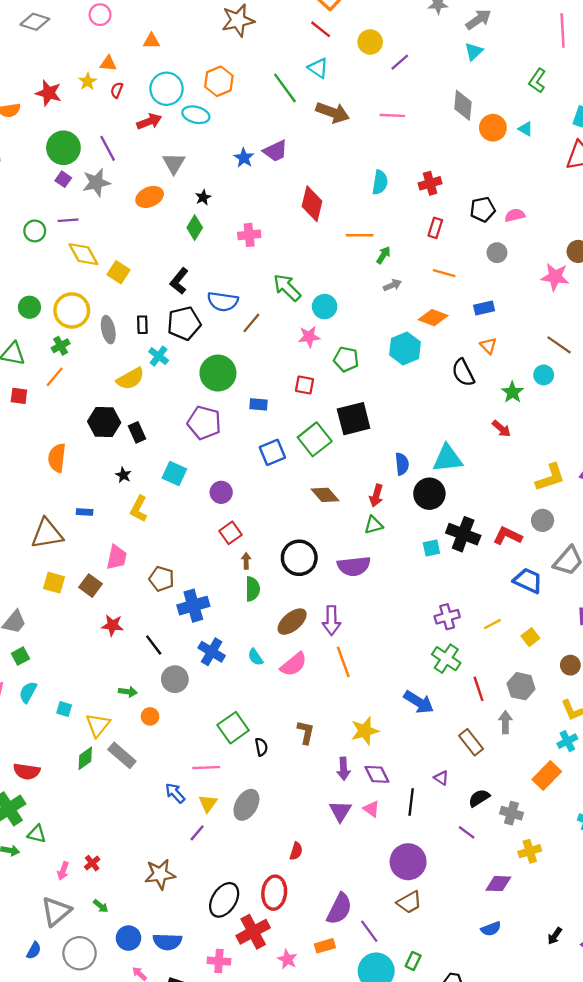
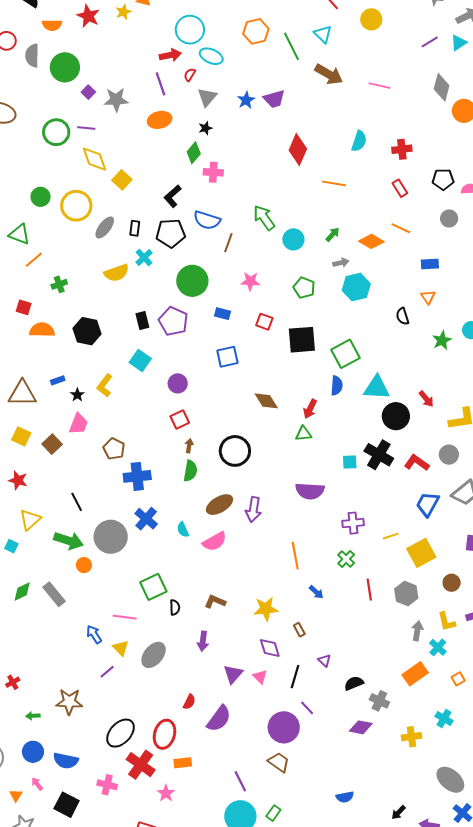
purple line: (400, 62) -> (430, 42), moved
orange hexagon: (219, 81) -> (256, 31), moved
red semicircle: (117, 90) -> (190, 75), moved
green circle: (63, 148) -> (65, 67), moved
purple line: (108, 148) -> (161, 84), moved
gray triangle: (174, 163) -> (207, 97), moved
red rectangle: (435, 228) -> (400, 188), turned -60
green circle: (35, 231) -> (56, 132), size x1.4
pink cross: (249, 235) -> (213, 172), moved
green arrow: (383, 255) -> (333, 234), moved
gray arrow: (392, 285) -> (341, 263), moved
orange diamond: (433, 318) -> (371, 241), moved
brown line: (251, 323) -> (228, 243), turned -30
gray ellipse: (108, 330) -> (105, 227), turned 40
pink star: (309, 337) -> (250, 281), moved
green cross: (61, 346) -> (59, 284), moved
black semicircle: (463, 373) -> (403, 316), size x0.7
orange line: (55, 377) -> (34, 260), moved
red square: (305, 385) -> (264, 322), moved
red square: (19, 396) -> (24, 307), moved
black hexagon: (104, 422) -> (87, 331), moved
red arrow: (501, 429) -> (426, 399), moved
black rectangle: (137, 432) -> (142, 321), moved
green square: (315, 439) -> (345, 354), moved
orange semicircle: (57, 458) -> (42, 330), turned 75
black star: (123, 475) -> (77, 395), moved
black circle: (429, 494) -> (396, 416), moved
blue rectangle: (85, 512) -> (58, 380), turned -32
purple semicircle: (354, 566) -> (310, 491), moved
blue trapezoid: (528, 581) -> (428, 504), turned -96
red star: (112, 625) -> (18, 480), moved
yellow square: (530, 637) -> (421, 553), size x1.8
black line: (154, 645) -> (77, 502), moved
green cross: (446, 659) -> (346, 559), size x0.7
orange line: (343, 662) -> (295, 556), moved
gray circle: (175, 679) -> (111, 537), size x1.4
green arrow: (128, 692) -> (69, 541), size x1.8
blue arrow: (419, 702) -> (316, 592), size x0.6
gray arrow: (505, 722) -> (417, 631), moved
yellow triangle: (98, 725) -> (30, 520), moved
brown L-shape: (306, 732) -> (215, 602), turned -90
cyan cross: (567, 741) -> (438, 647), turned -30
brown rectangle: (471, 742) -> (299, 630), moved, size x0.6
purple arrow: (344, 769) -> (203, 641), moved
yellow triangle: (208, 803) -> (121, 648), turned -30
purple line: (467, 832) -> (307, 708), moved
yellow cross: (530, 851) -> (411, 737), moved
purple diamond: (498, 884) -> (361, 727), moved
brown trapezoid: (409, 902) -> (279, 762), turned -125
green arrow: (101, 906) -> (33, 716), moved, turned 128
purple semicircle: (339, 909) -> (219, 719), moved
red cross: (253, 932) -> (141, 765), turned -36
orange rectangle: (325, 946) -> (183, 763), moved

